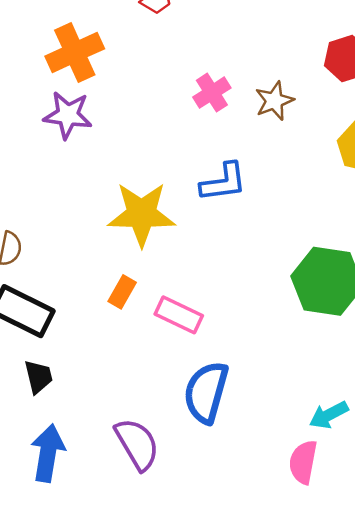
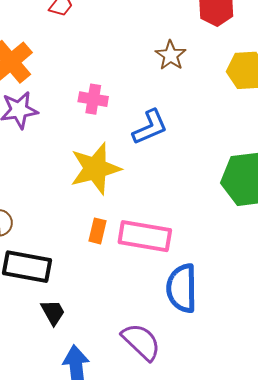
pink cross: (212, 93) -> (93, 99), moved, turned -32
pink rectangle: (179, 315) -> (145, 236), size x1.4

